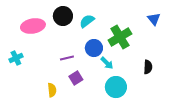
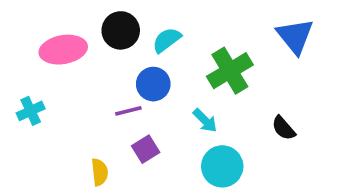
blue triangle: (154, 19) -> (295, 36), size x1.5
blue circle: (94, 48) -> (153, 84), moved
black semicircle: (148, 67) -> (284, 128), turned 136

